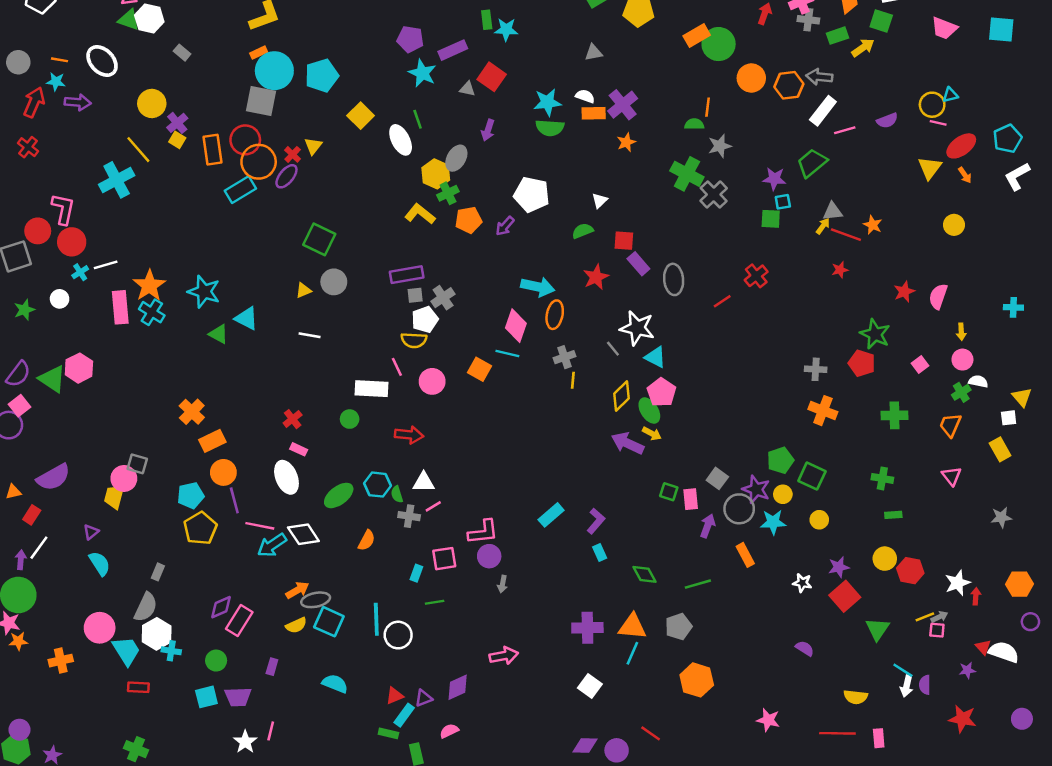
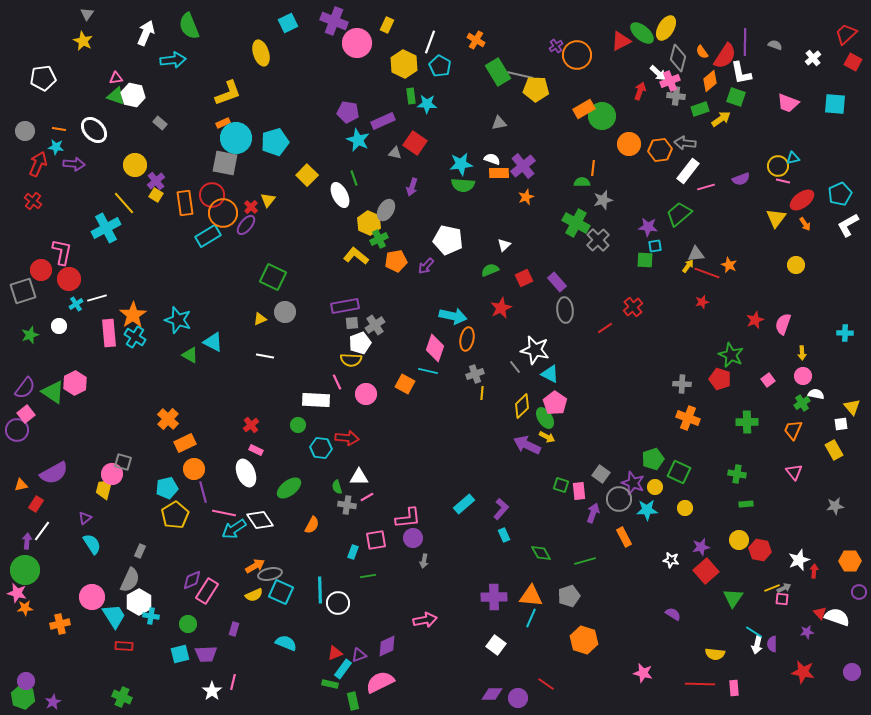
red square: (624, 241) -> (524, 278), turned -30
purple rectangle: (638, 264) -> (557, 282), moved
cyan hexagon: (378, 485) -> (321, 448), moved
pink semicircle: (449, 731) -> (380, 682), size x1.8

